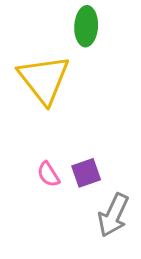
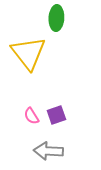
gray arrow: (113, 215) -> (48, 151), moved, turned 68

